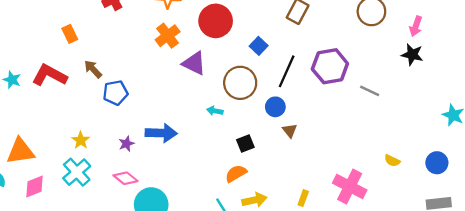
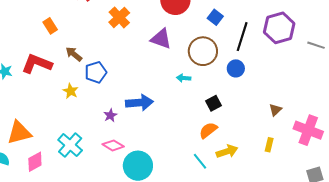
orange cross: (168, 36) -> (119, 17), moved
brown triangle: (290, 131) -> (275, 110), moved, turned 32
yellow star: (81, 140) -> (71, 91), moved

